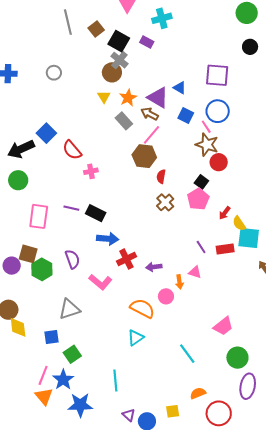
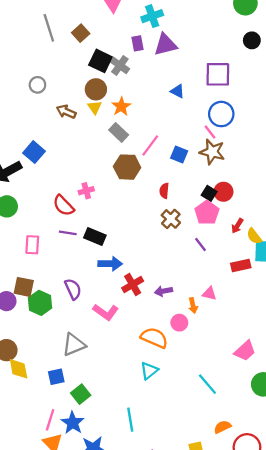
black square: (119, 41) -> (100, 61), moved
purple rectangle: (147, 42) -> (137, 43), turned 56
gray cross: (119, 60) -> (120, 65), moved
brown circle: (112, 72) -> (96, 89), moved
purple triangle: (158, 98) -> (165, 45), moved, turned -40
brown arrow: (150, 114) -> (66, 112), moved
blue square: (186, 115) -> (179, 154), moved
red semicircle: (72, 150) -> (63, 206), moved
brown hexagon: (144, 156) -> (127, 167), moved
red circle: (219, 162) -> (223, 192), moved
pink rectangle: (39, 216) -> (32, 245), size x0.7
purple line: (201, 247) -> (200, 244), moved

